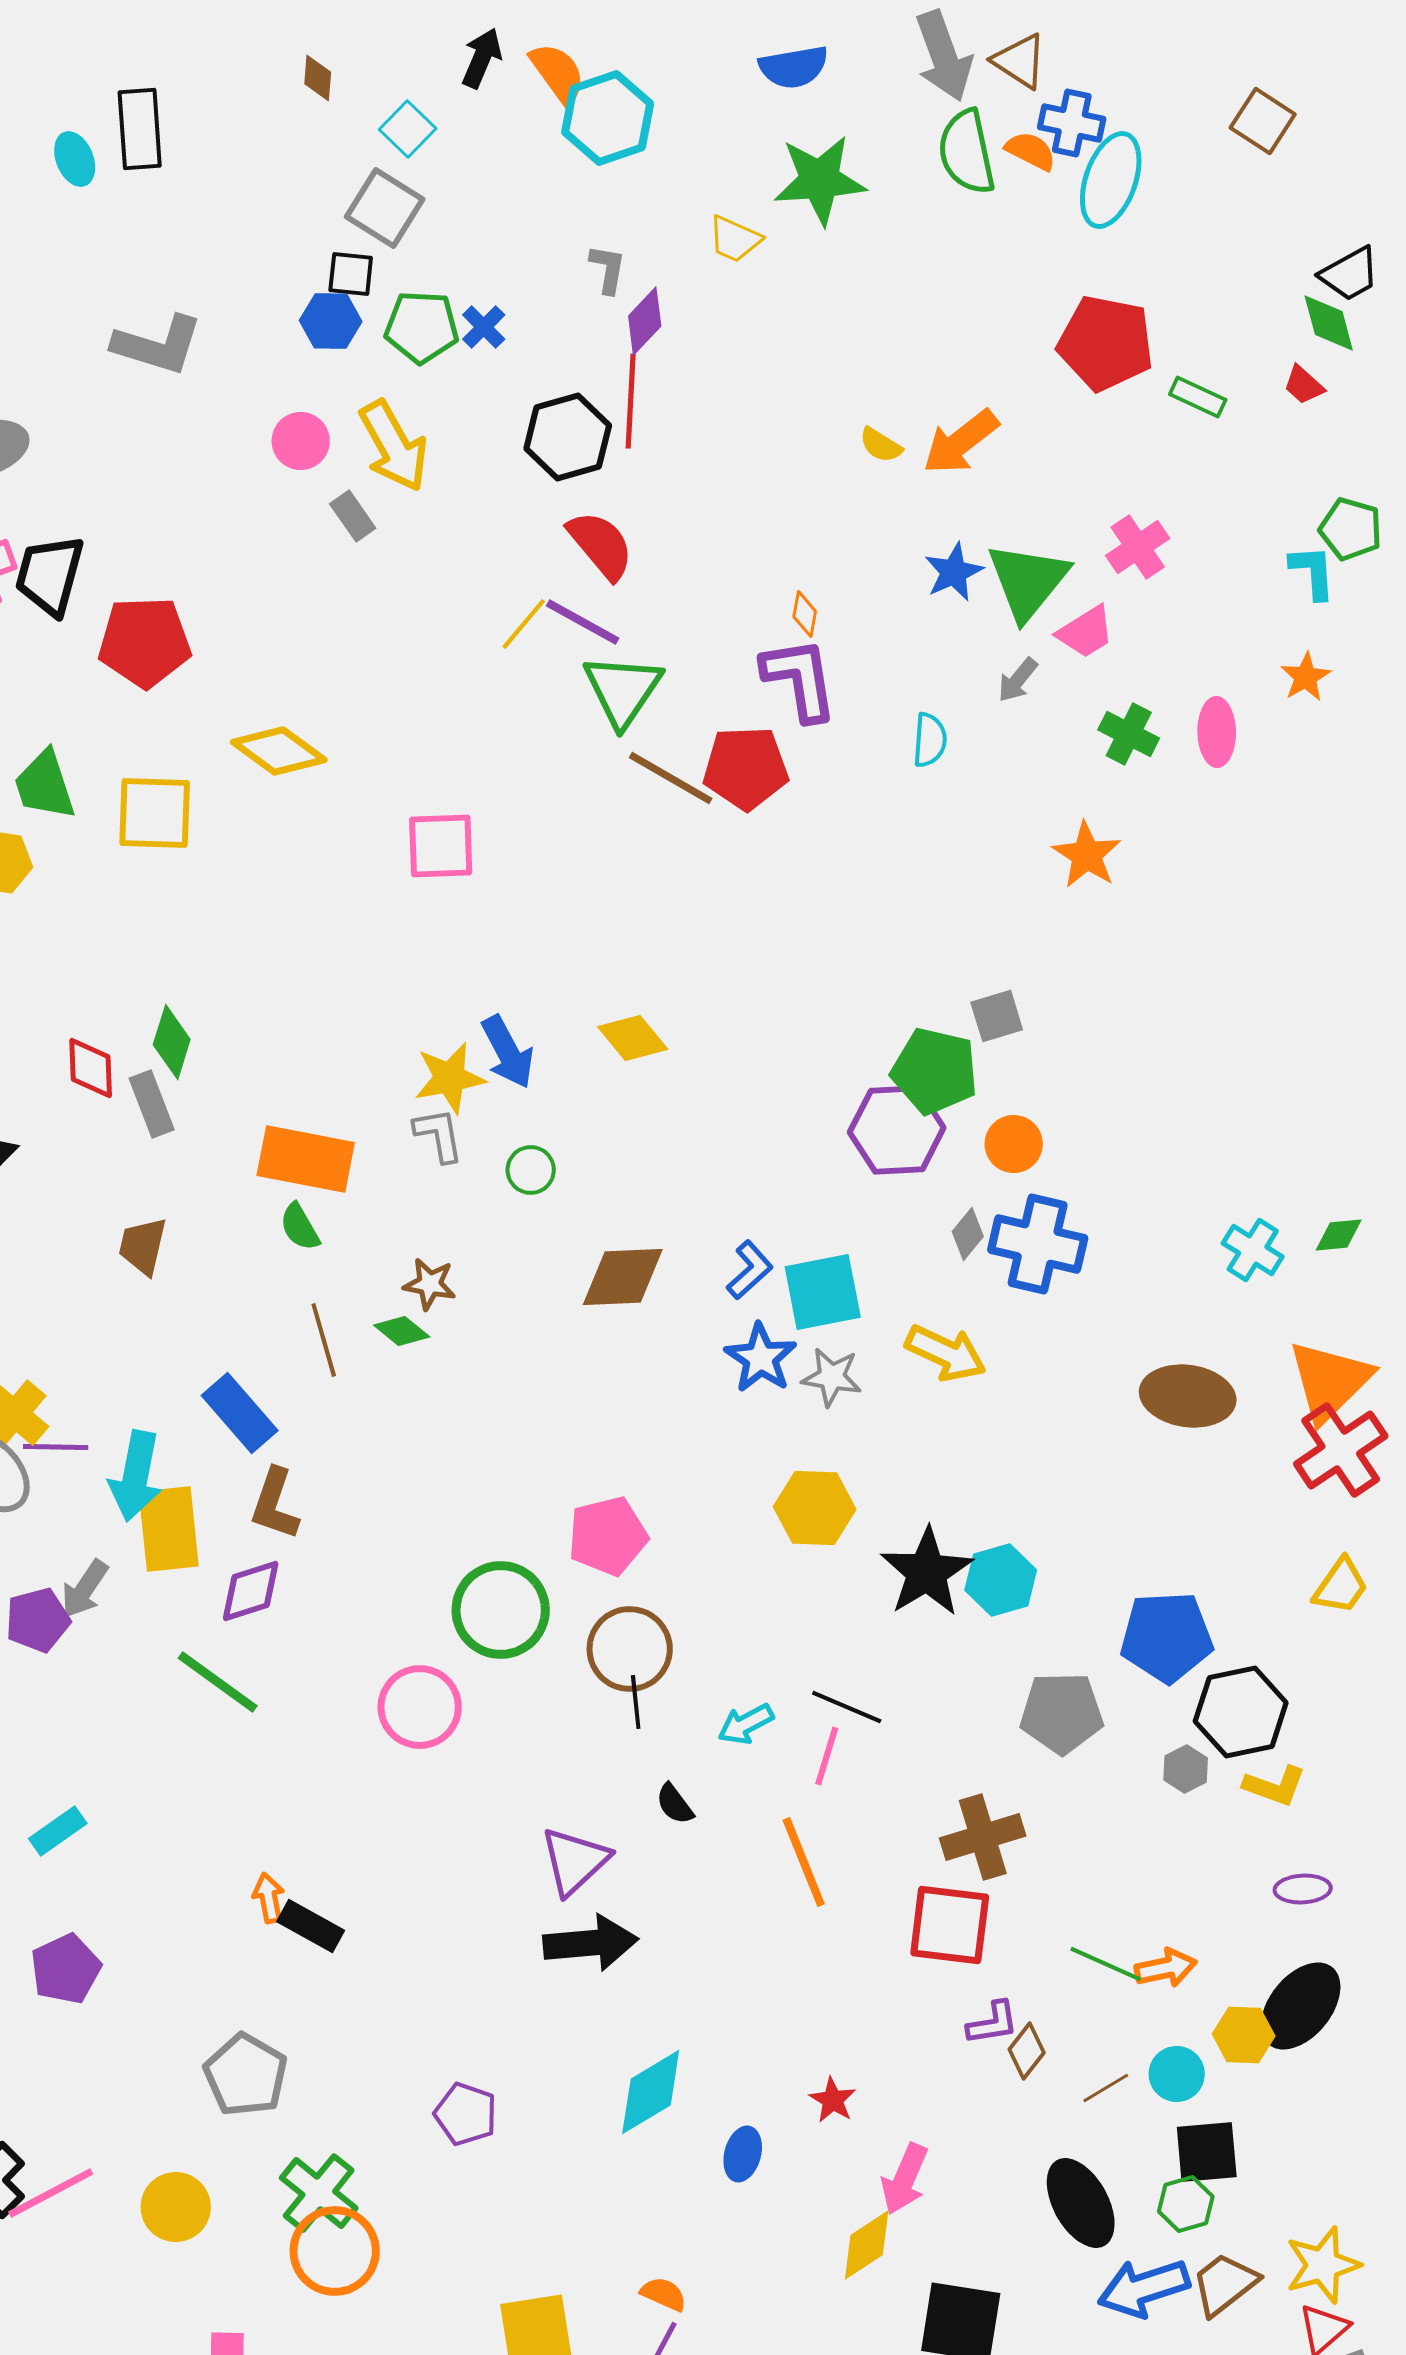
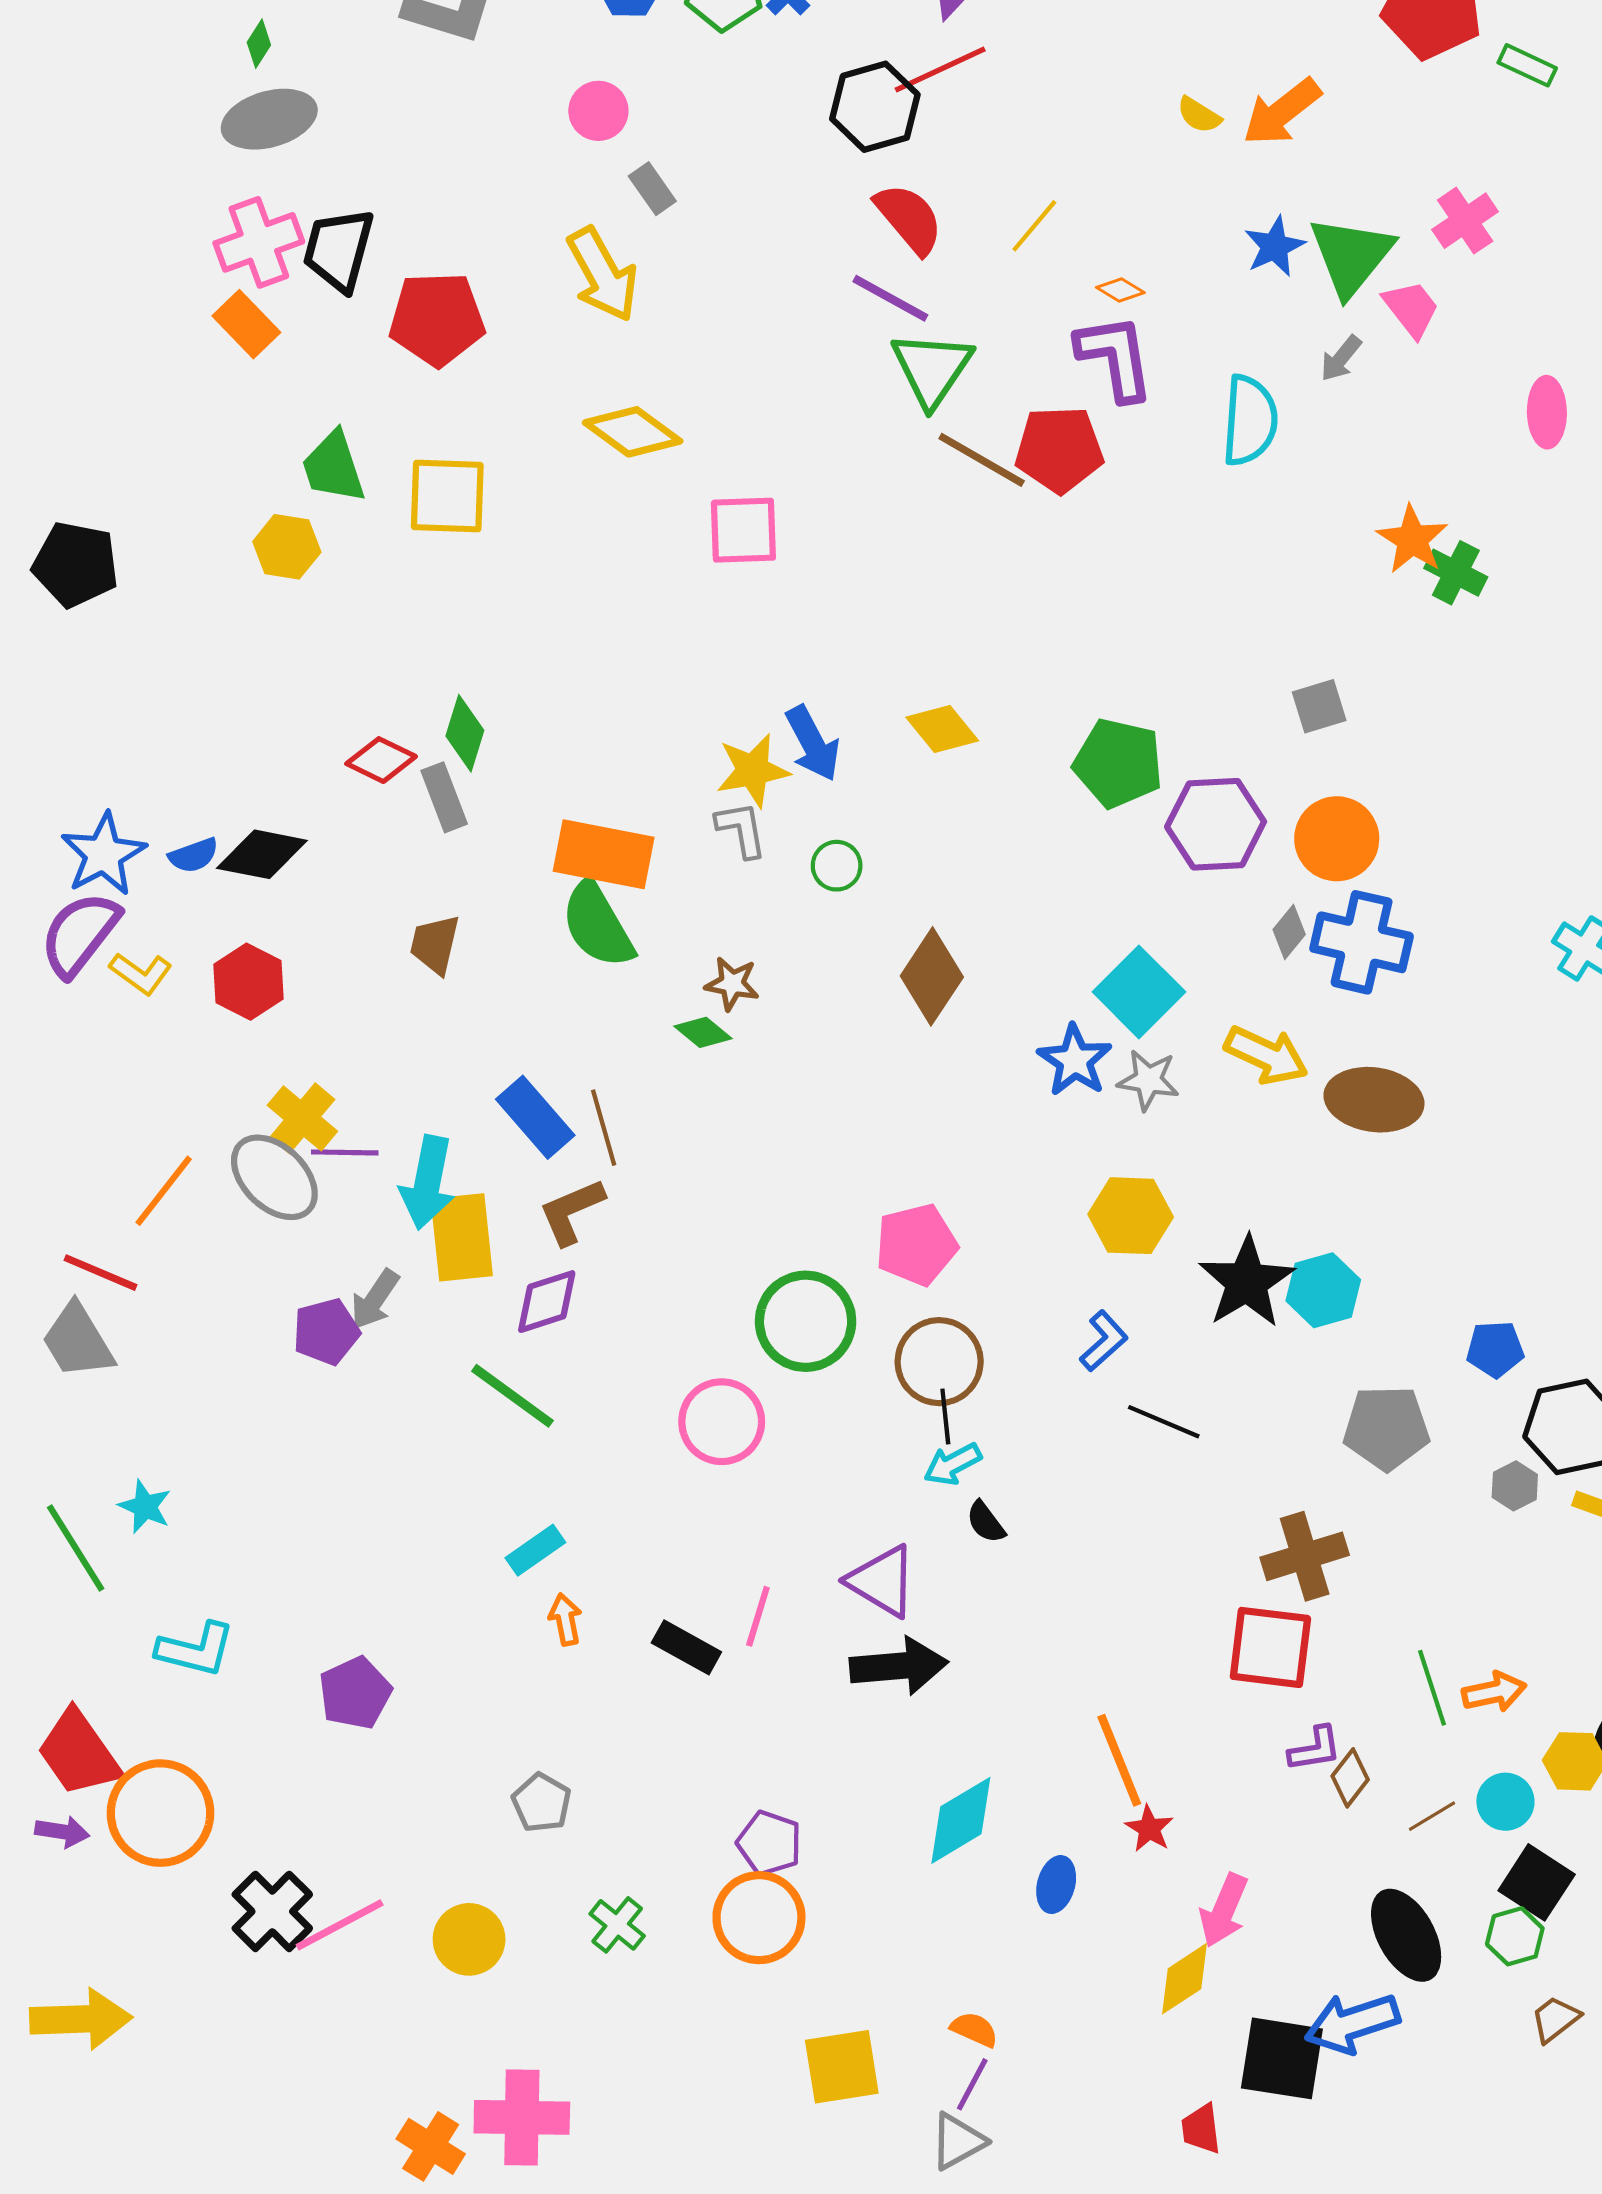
red line: (631, 401) -> (940, 69), turned 62
yellow arrow: (394, 446) -> (603, 274), moved
orange diamond: (805, 614) -> (1120, 290), turned -69
yellow line: (524, 624) -> (1034, 226), moved
pink trapezoid: (1086, 632) -> (1411, 309), turned -96
green cross: (1129, 734) -> (1456, 573), moved
cyan semicircle: (930, 740) -> (1250, 420), size x1.6
yellow diamond: (279, 751) -> (633, 432), moved
red diamond: (91, 1068) -> (381, 760), turned -62
green pentagon: (935, 1071) -> (1118, 763), moved
orange circle: (1014, 1144) -> (1337, 839), size x1.4
green semicircle: (300, 1227) -> (597, 925), size x1.8
blue L-shape: (750, 1270) -> (1104, 1341), moved
brown diamond: (623, 1277) -> (932, 976), turned -54
cyan square: (823, 1292) -> (1139, 992), turned -34
brown line: (324, 1340) -> (604, 1128), moved
brown ellipse: (1188, 1396) -> (1374, 1100), moved
brown L-shape: (275, 1504) -> (572, 1211), turned 48
blue pentagon: (1167, 1637) -> (1495, 1349), size x0.6
cyan arrow: (746, 1724) -> (953, 1464), moved
pink line: (827, 1756) -> (758, 1616), moved
cyan rectangle: (58, 1831) -> (535, 1550), moved
purple triangle: (575, 1861) -> (882, 1581), turned -46
orange line: (804, 1862) -> (1119, 1760), moved
black rectangle: (311, 1926) -> (686, 1647), moved
green line: (1106, 1964) -> (1432, 1688), turned 48
gray pentagon: (246, 2075) -> (542, 1803), size x0.7
black square: (1207, 2152) -> (1537, 1882), turned 38
green cross: (319, 2193) -> (617, 1925), size x0.7
orange circle: (335, 2251) -> (759, 1918), moved
brown trapezoid: (1225, 2284) -> (1555, 2019), size x0.7
blue arrow: (1144, 2288) -> (1352, 2023), moved

